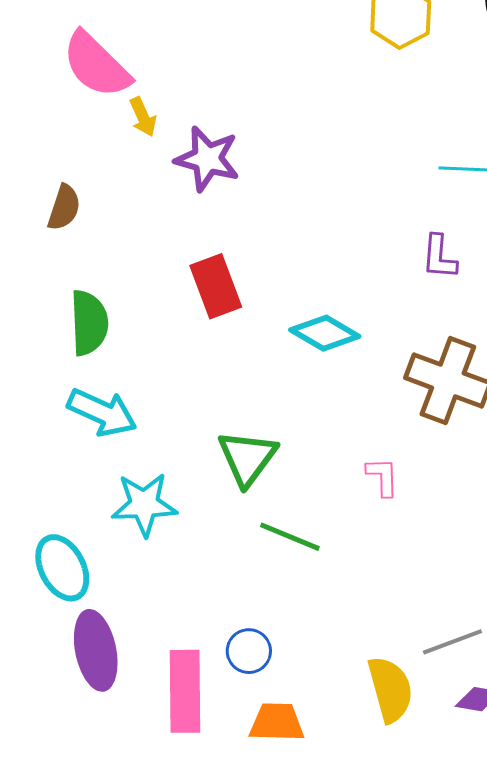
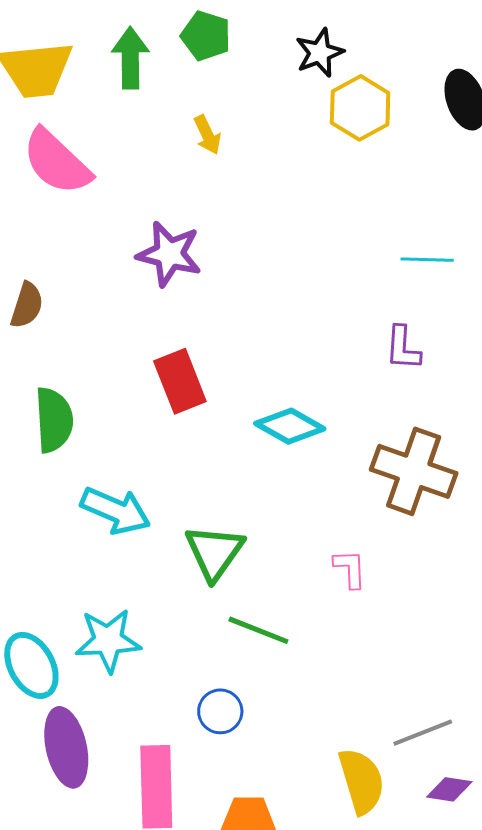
yellow arrow: (143, 117) -> (207, 135), moved
cyan arrow: (102, 412) -> (115, 511), moved
cyan star: (144, 504) -> (108, 640), moved
blue circle: (249, 651) -> (220, 711), moved

